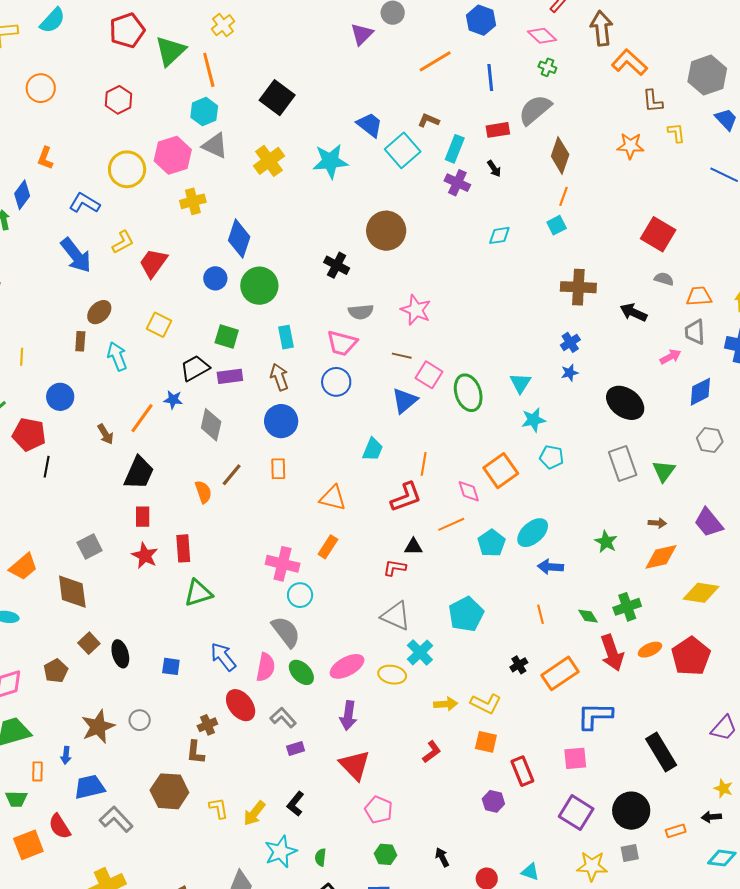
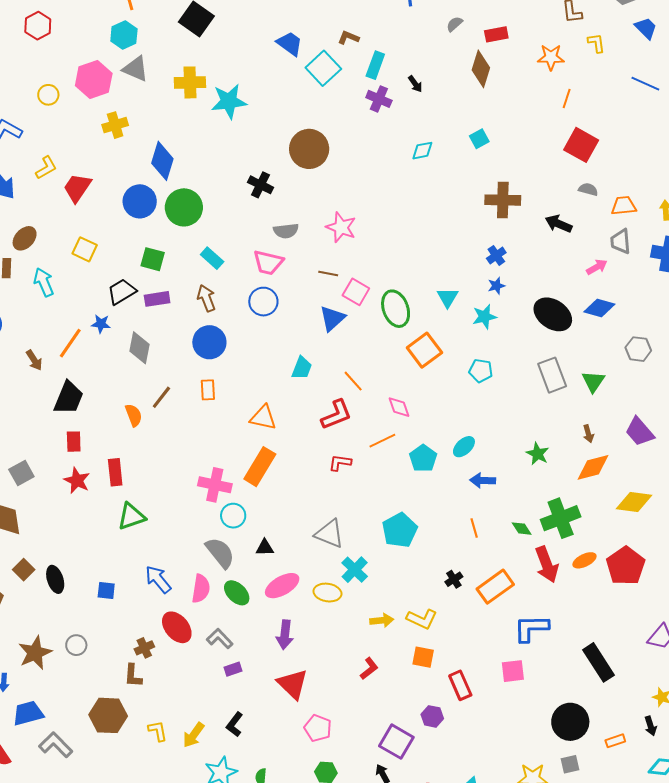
gray semicircle: (535, 110) -> (454, 24), size x0.5
red rectangle: (498, 130) -> (496, 34), moved
yellow cross: (269, 161) -> (190, 82), turned 36
cyan star: (330, 161) -> (229, 101), moved
yellow circle: (127, 169) -> (48, 95), size x0.6
orange line: (563, 196) -> (567, 98), moved
blue circle: (215, 278) -> (140, 201), size x1.4
cyan rectangle: (286, 337) -> (212, 258), turned -35
blue diamond: (700, 392) -> (599, 308), moved, turned 44
cyan star: (533, 420) -> (484, 317), moved
orange line: (424, 464) -> (353, 381), turned -50
orange square: (501, 471) -> (424, 350), moved
brown arrow: (657, 523) -> (588, 434), turned 72
cyan ellipse: (533, 533) -> (464, 447), size x0.7
orange rectangle: (328, 547) -> (260, 467), size x1.6
black triangle: (413, 547) -> (265, 548), moved
red L-shape: (395, 568) -> (340, 463), moved
green cross: (627, 607) -> (561, 518), size x1.4
purple square: (576, 813) -> (396, 742), moved
black arrow: (711, 817) -> (651, 726), turned -102

